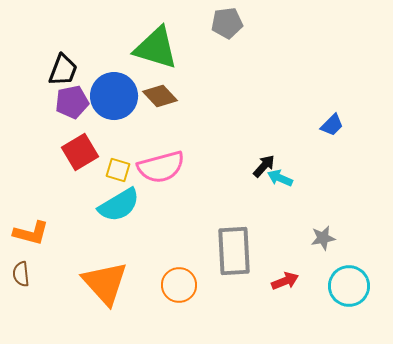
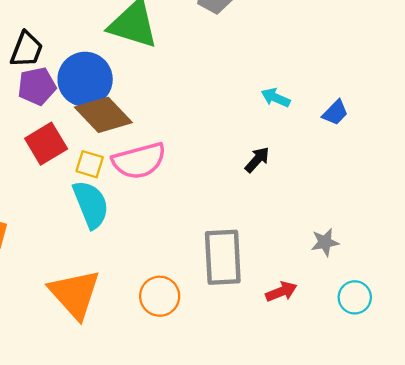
brown diamond: (160, 96) -> (103, 115), moved, size x1.4
cyan arrow: (280, 178) -> (276, 98), moved
cyan semicircle: (119, 205) -> (91, 204), turned -81
cyan circle: (349, 286) -> (355, 297), size x0.7

